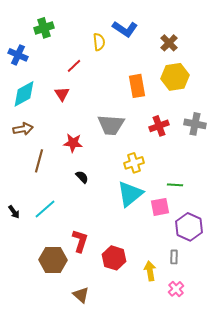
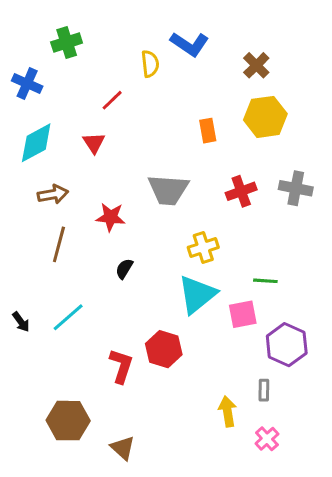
orange rectangle: (137, 86) -> (208, 131), size x0.7
brown arrow: (23, 129) -> (53, 194), moved
black semicircle: (82, 177) -> (124, 269), turned -104
red hexagon: (114, 258) -> (164, 349), moved
brown hexagon: (53, 260) -> (68, 421), moved

